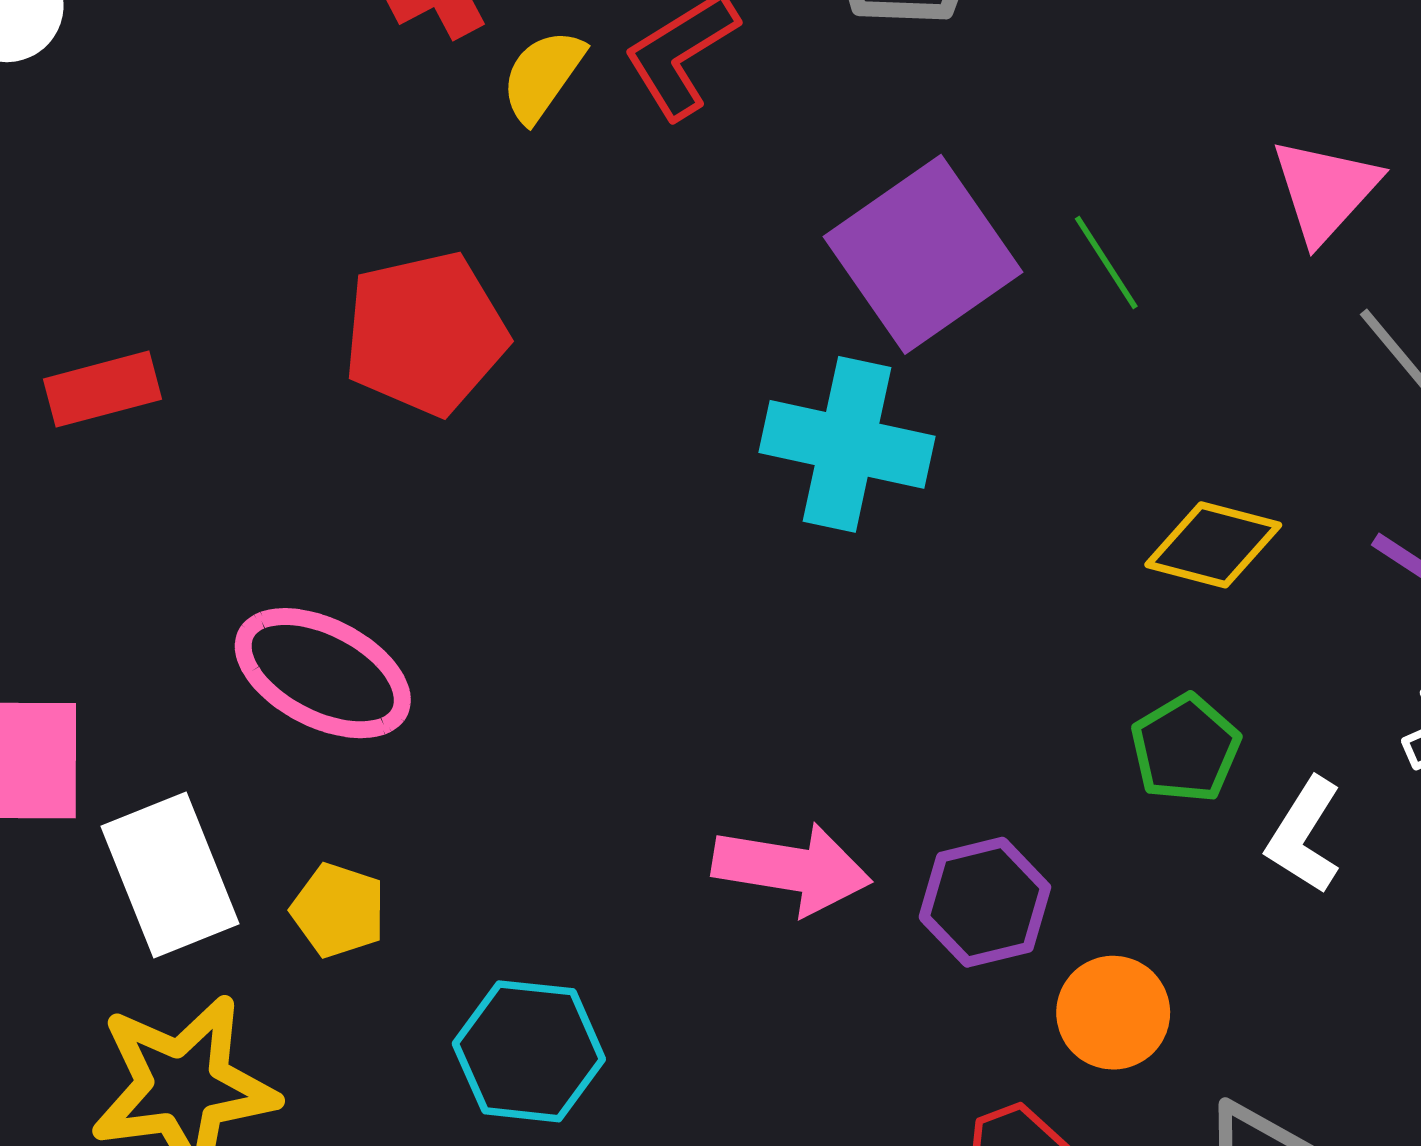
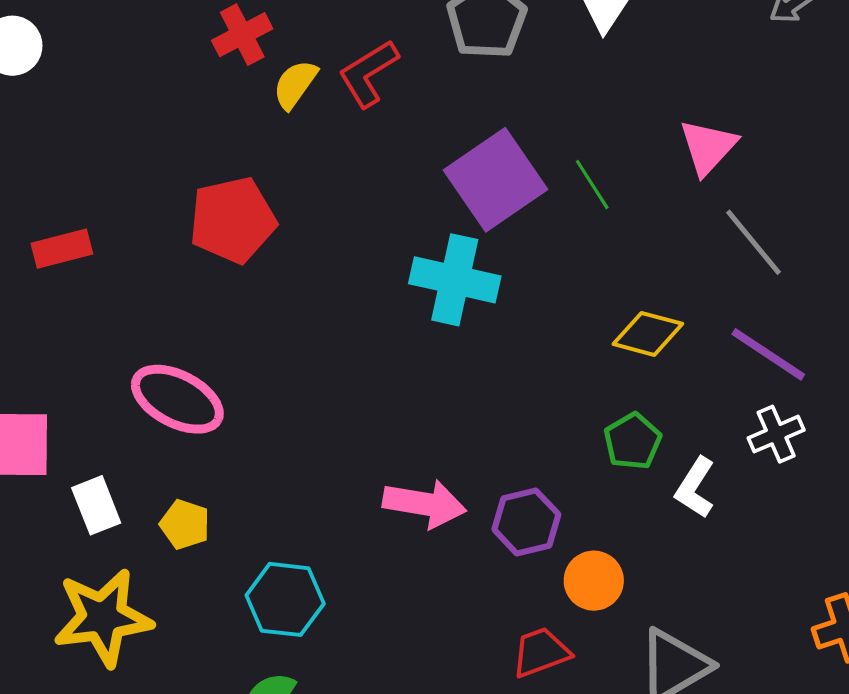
white rectangle: (170, 875) -> (96, 505), size x0.7

